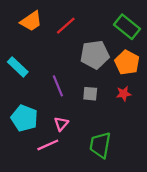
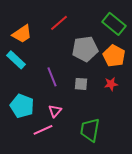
orange trapezoid: (31, 21) -> (22, 34), moved

